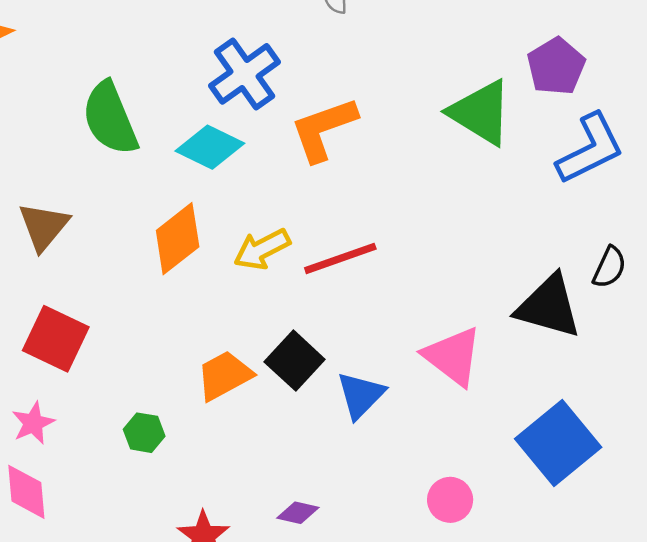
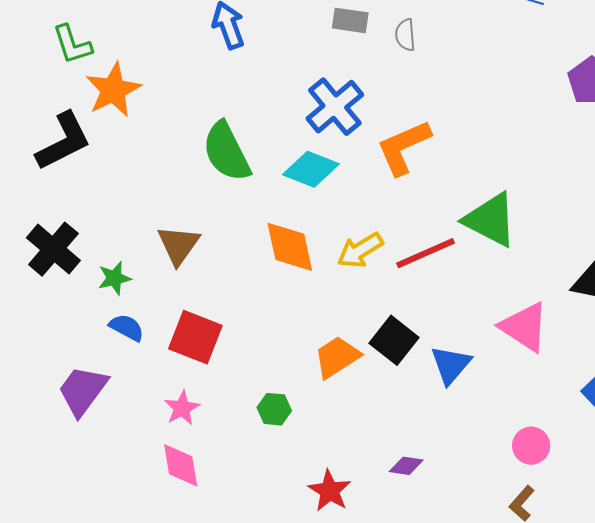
green triangle: (481, 113) -> (490, 220), moved
orange diamond: (178, 239) -> (290, 247), turned -60

